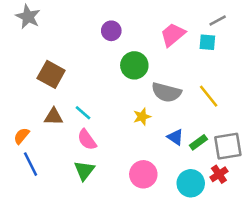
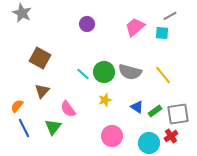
green circle: (134, 65) -> (104, 72), moved
cyan line: (83, 113) -> (83, 74), moved
brown triangle: (54, 117) -> (42, 91), turned -49
yellow star: (142, 117) -> (105, 100), moved
green triangle: (84, 170) -> (53, 127), moved

